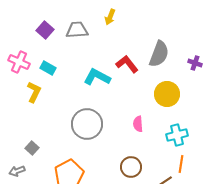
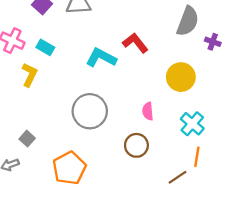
gray semicircle: (159, 54) -> (188, 21), moved
cyan cross: (177, 135) -> (192, 124), turned -35
brown circle: (131, 167) -> (136, 145), moved

